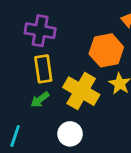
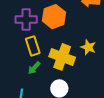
orange hexagon: (106, 50) -> (54, 17), moved

